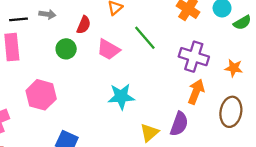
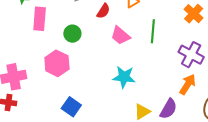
green line: (145, 38) -> (153, 31), turned 35
green circle: (66, 49) -> (72, 34), moved

